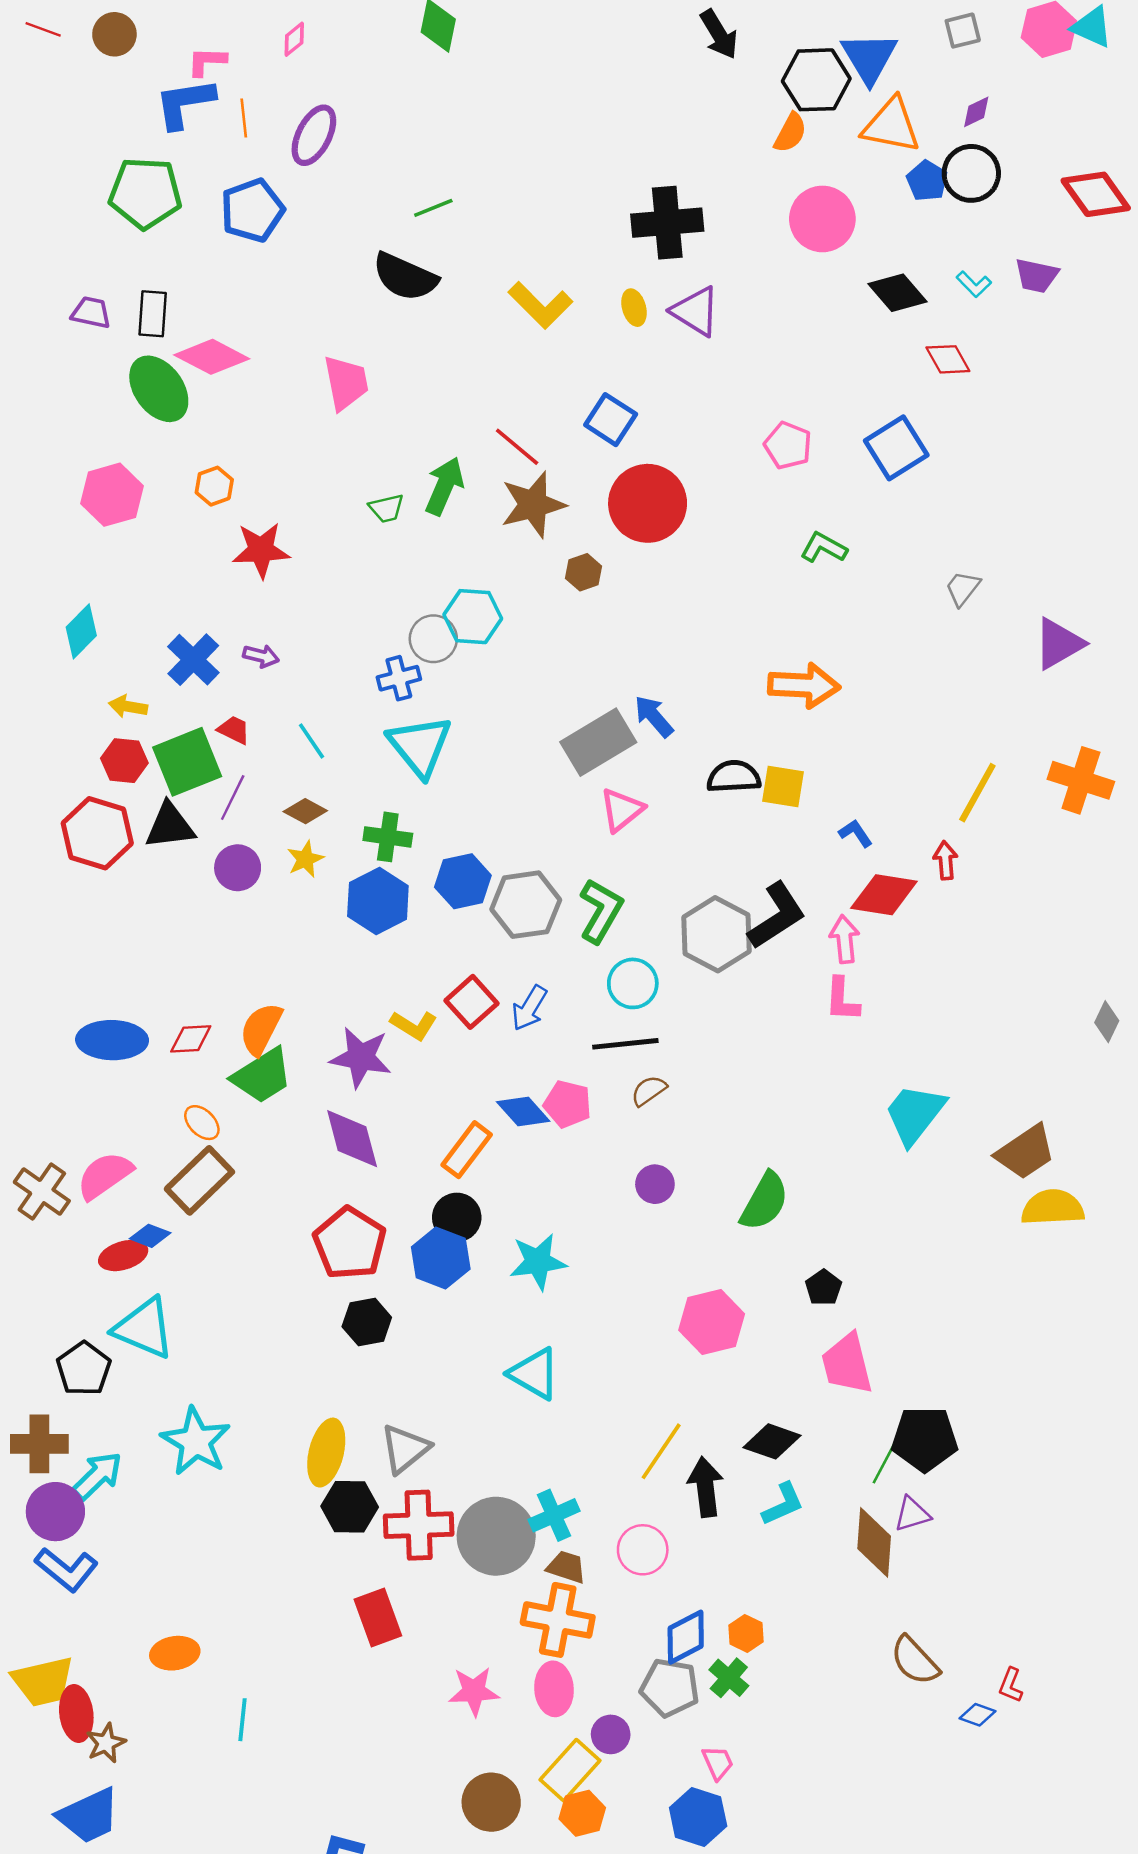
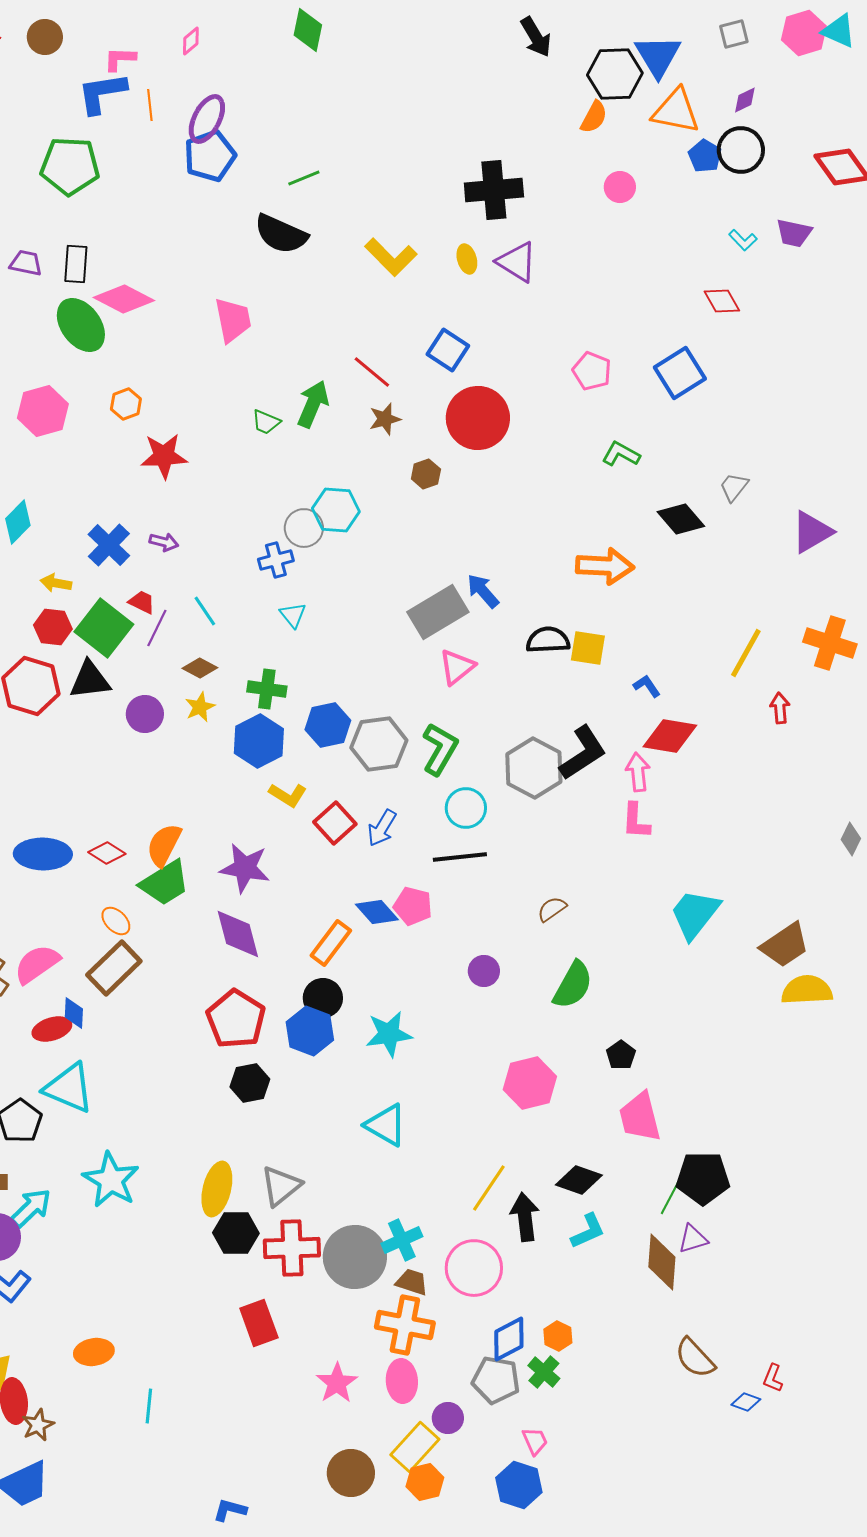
blue pentagon: (252, 210) -> (210, 156), moved
pink circle: (822, 219) -> (620, 187), size x0.6
black diamond: (897, 293) -> (681, 519), moved
brown star: (533, 505) -> (385, 419), size x0.6
green trapezoid: (387, 508) -> (266, 422), turned 36
cyan triangle: (420, 746) -> (293, 615), size x0.5
green square: (187, 762) -> (104, 628), turned -30
purple line: (233, 798) -> (157, 628), moved
red arrow: (945, 860) -> (780, 708), moved
yellow L-shape: (414, 1025) -> (288, 795), moved
red diamond: (191, 1039) -> (107, 853), turned 36
brown semicircle: (649, 1091) -> (552, 909), moved
blue diamond: (150, 1236) -> (74, 1013), turned 72
pink circle: (643, 1550) -> (474, 1268), size x1.4
pink star: (474, 1691) -> (337, 1383), turned -30

